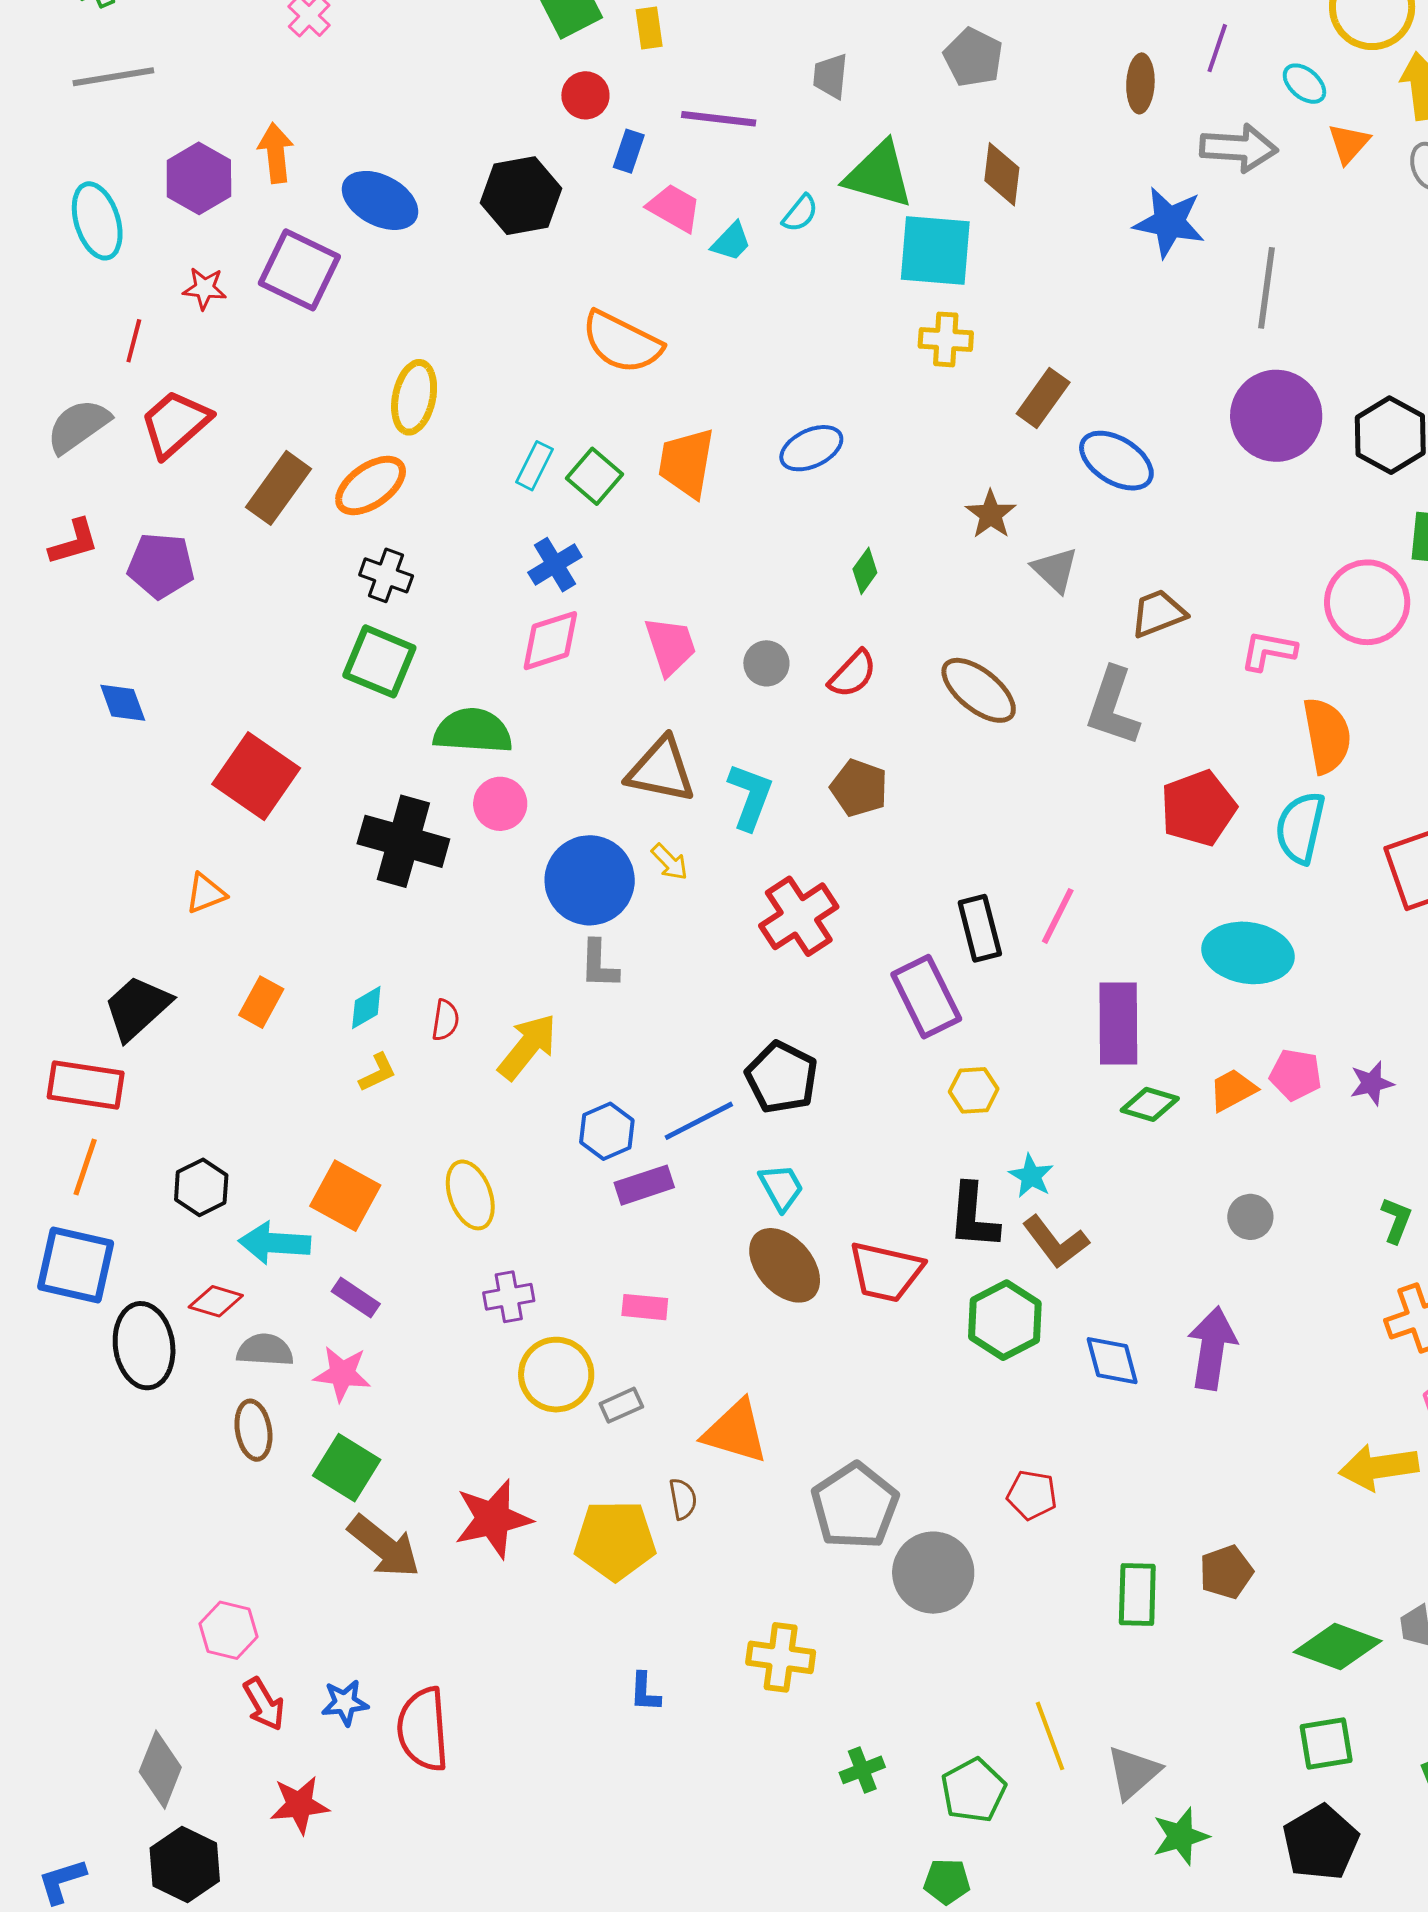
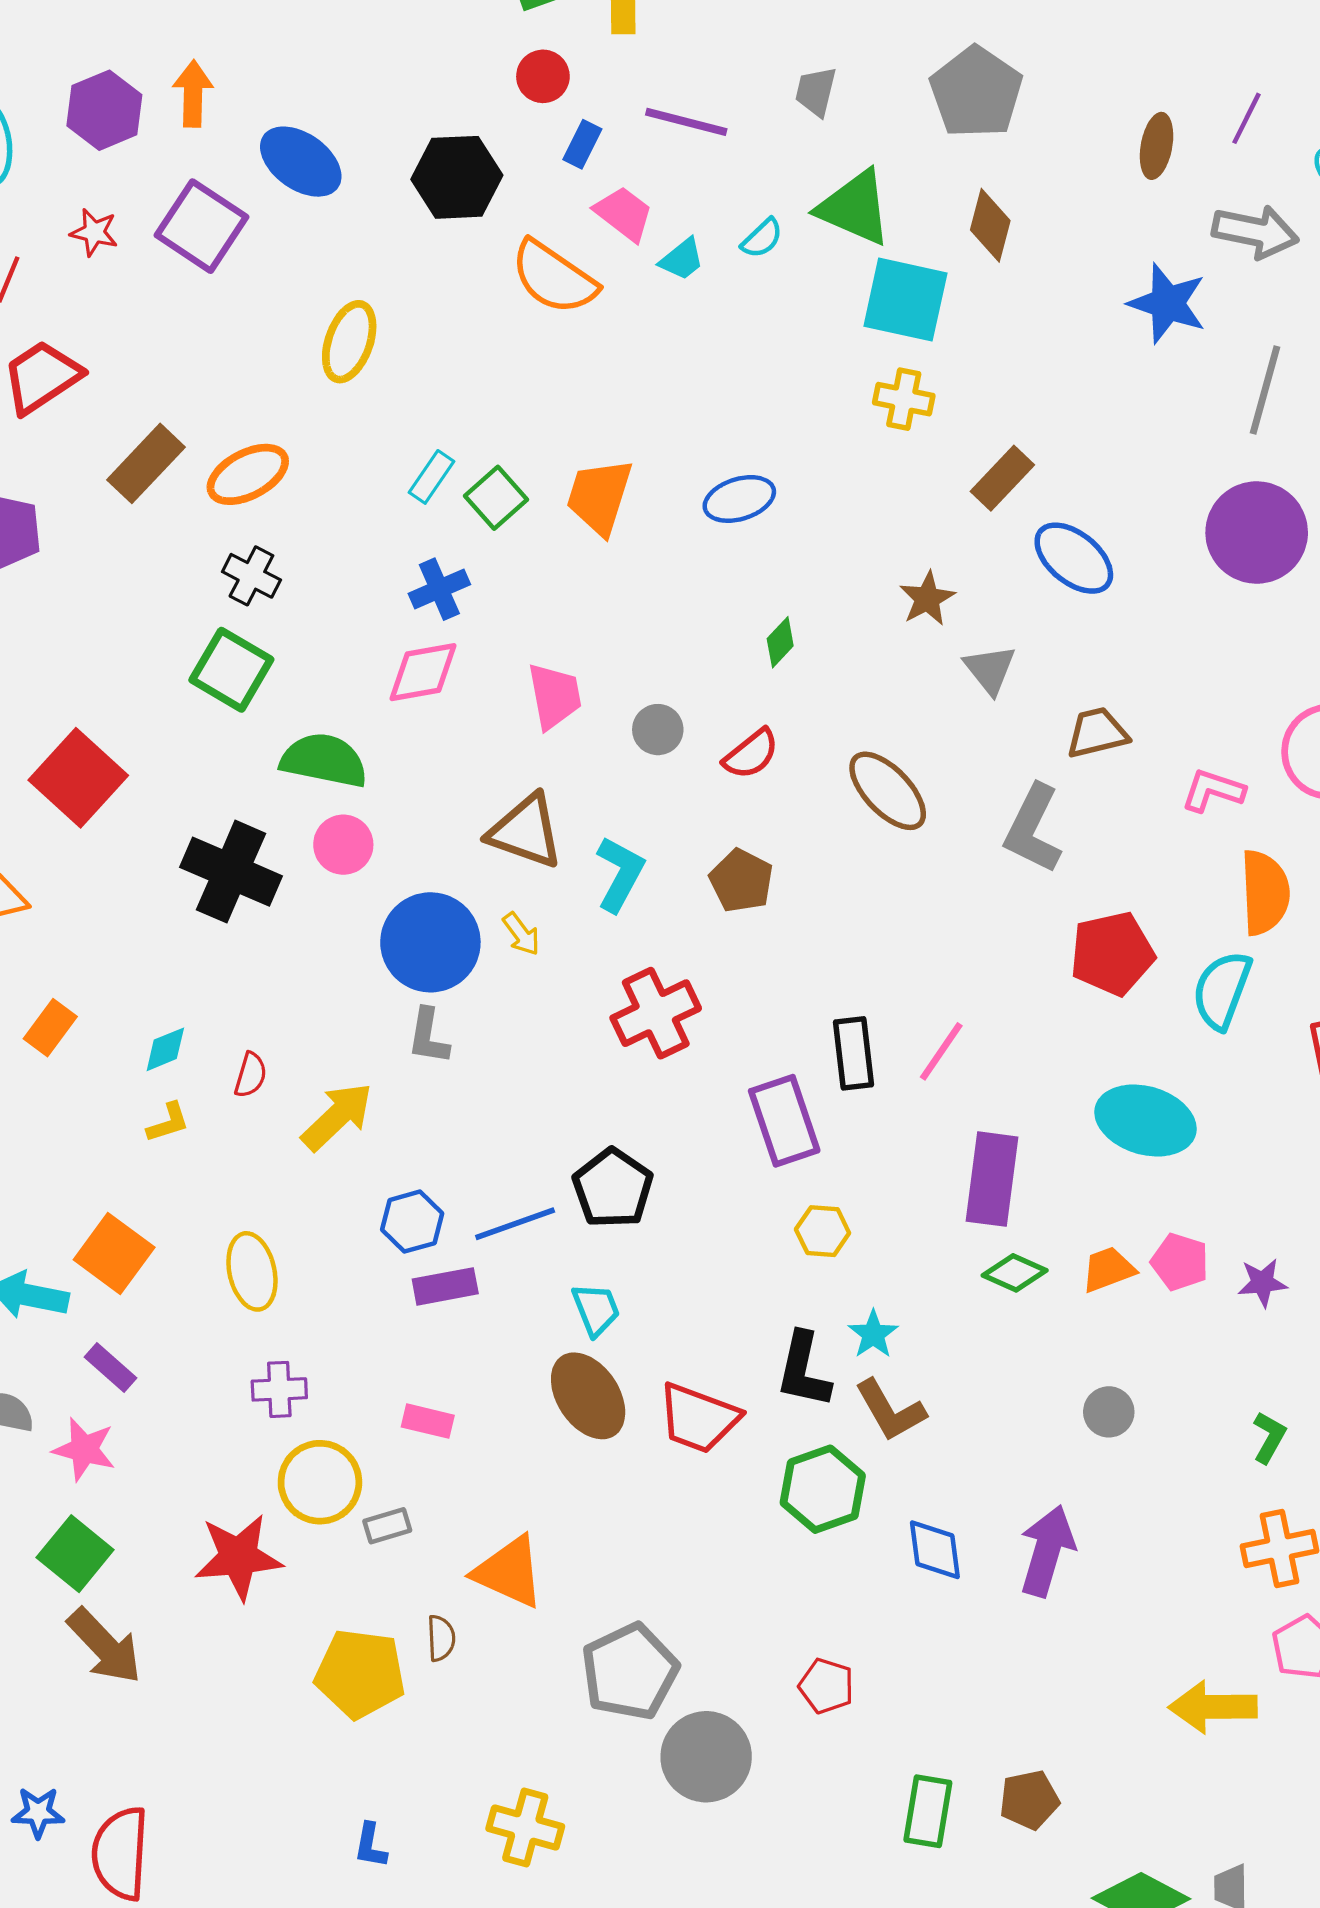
gray pentagon: (973, 57) -> (976, 92), size x1.4
orange semicircle: (622, 342) -> (554, 277), moved
yellow ellipse: (414, 397) -> (349, 342), moved
red star: (493, 1519) -> (238, 1557), moved

